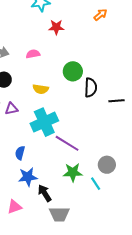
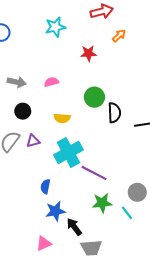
red star: (56, 27) -> (89, 53), moved

